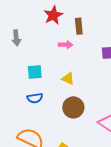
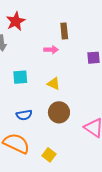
red star: (53, 15) -> (16, 21), moved
blue semicircle: (35, 98) -> (24, 115), moved

